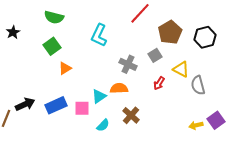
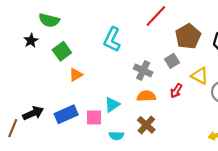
green semicircle: (54, 17) -> (49, 20), moved
black star: (13, 32) -> (31, 41), moved
orange semicircle: (119, 88) -> (146, 96), moved
cyan semicircle: (103, 125) -> (116, 136), turned 48

